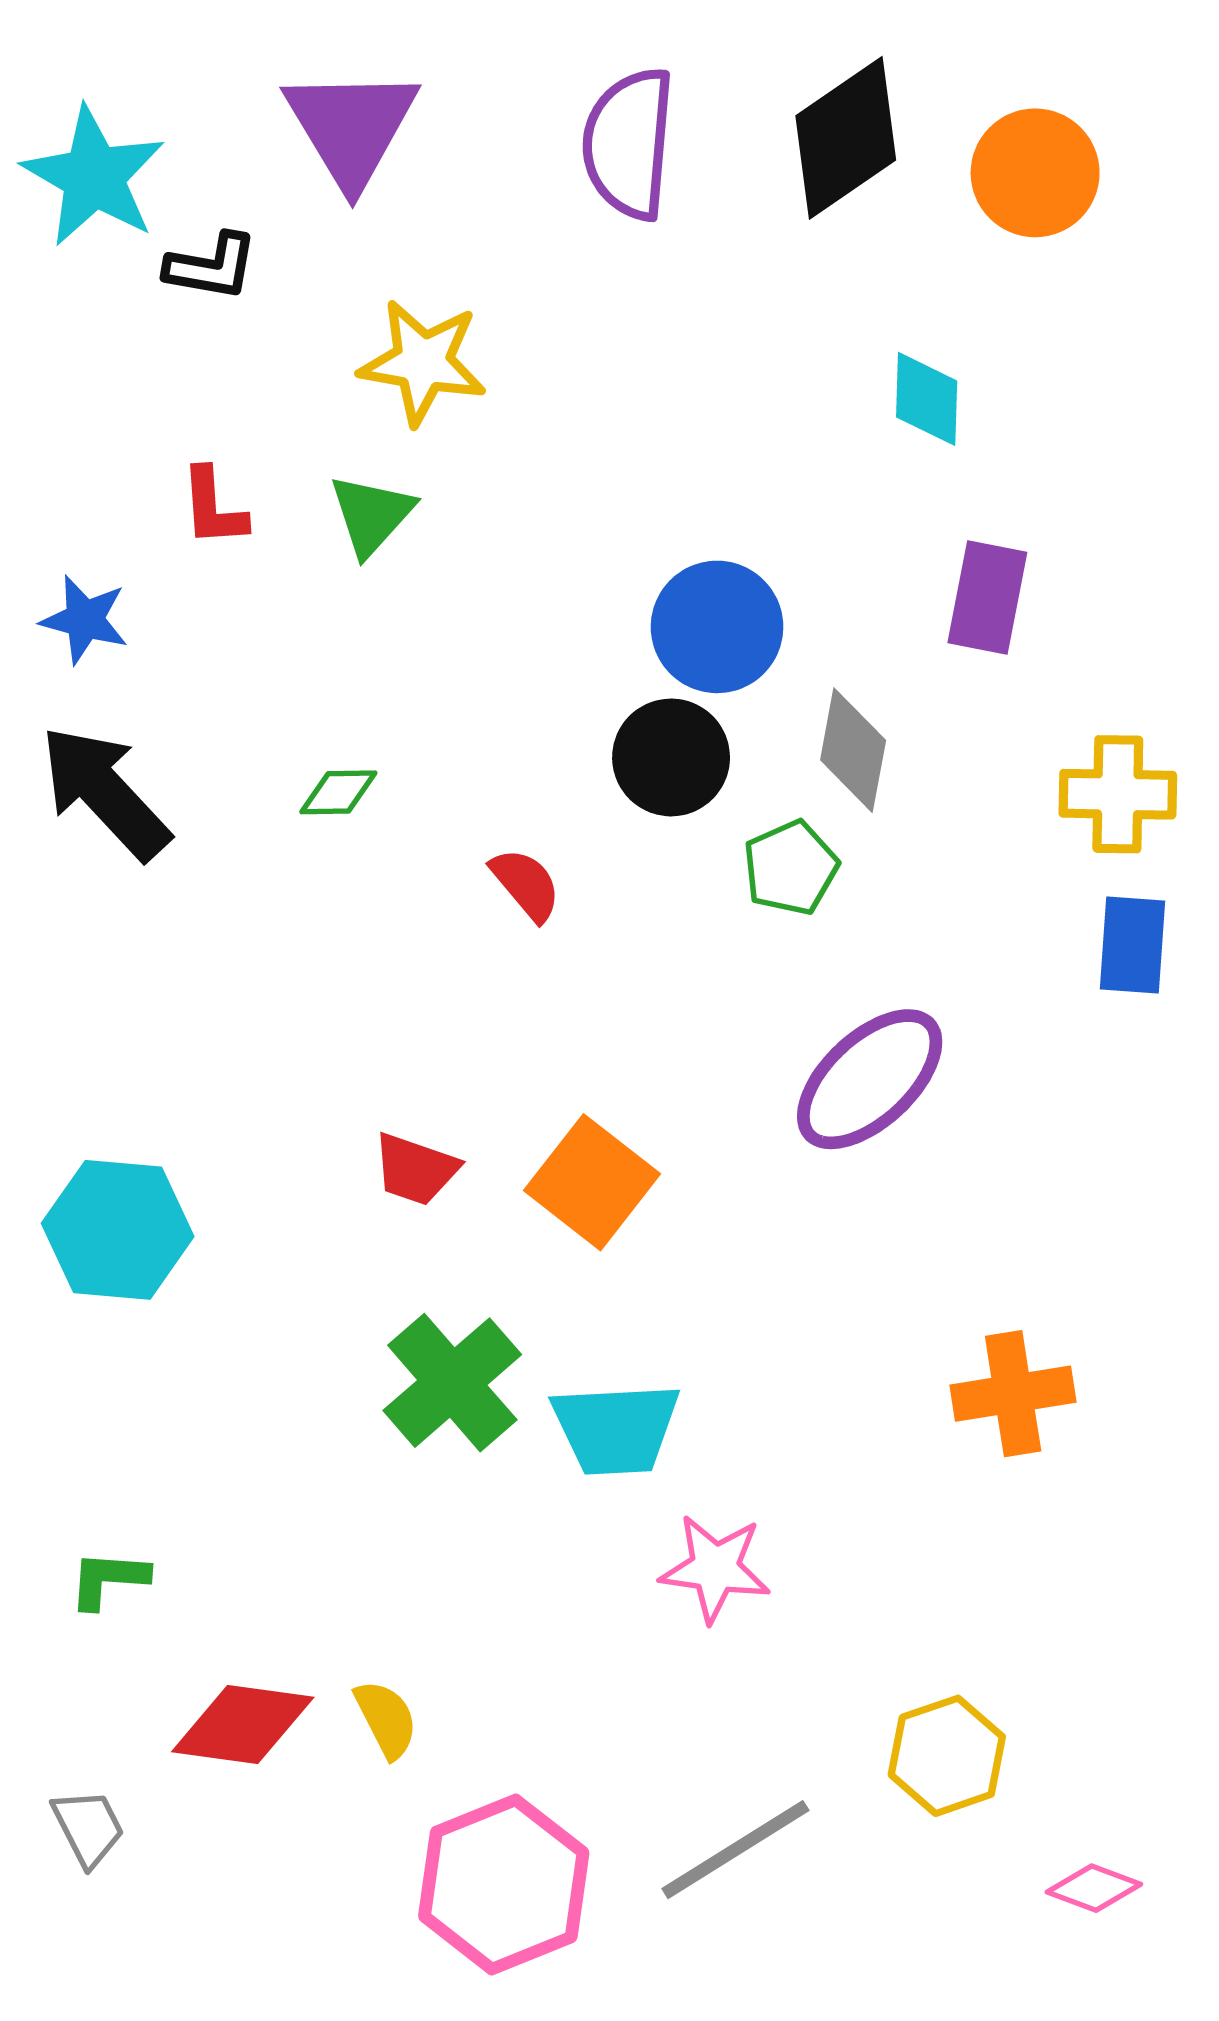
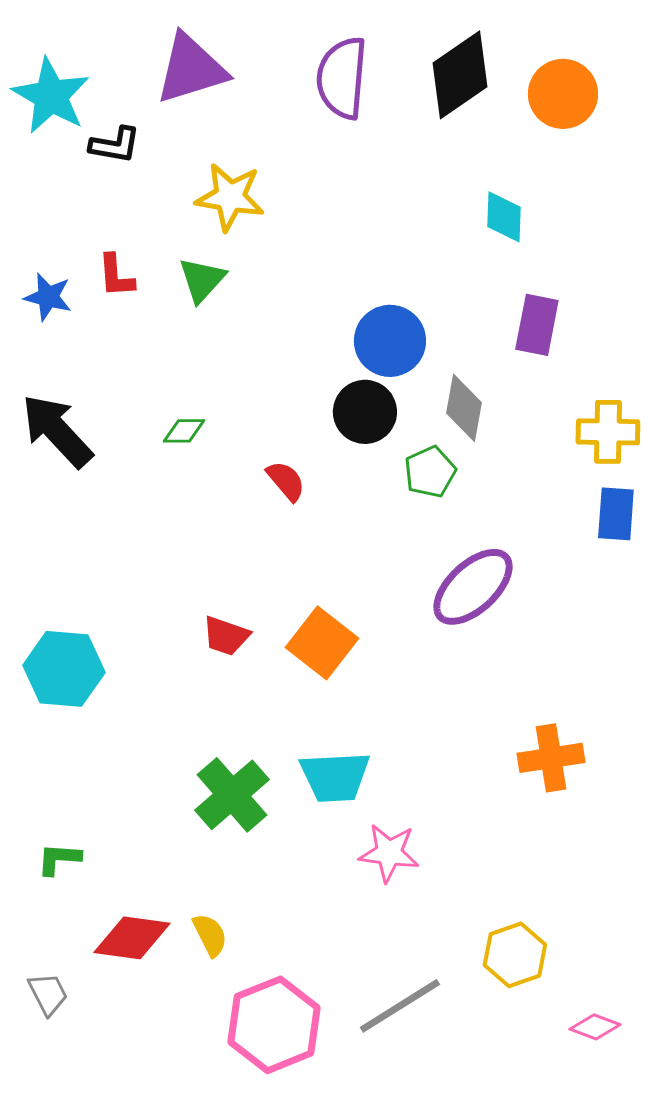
purple triangle: (351, 127) -> (191, 69), turned 44
blue star: (85, 620) -> (48, 297), moved
green cross: (452, 1383) -> (232, 795), moved

